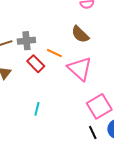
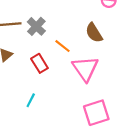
gray cross: (26, 41) -> (36, 26), turned 36
red rectangle: (36, 64) -> (39, 63), moved

